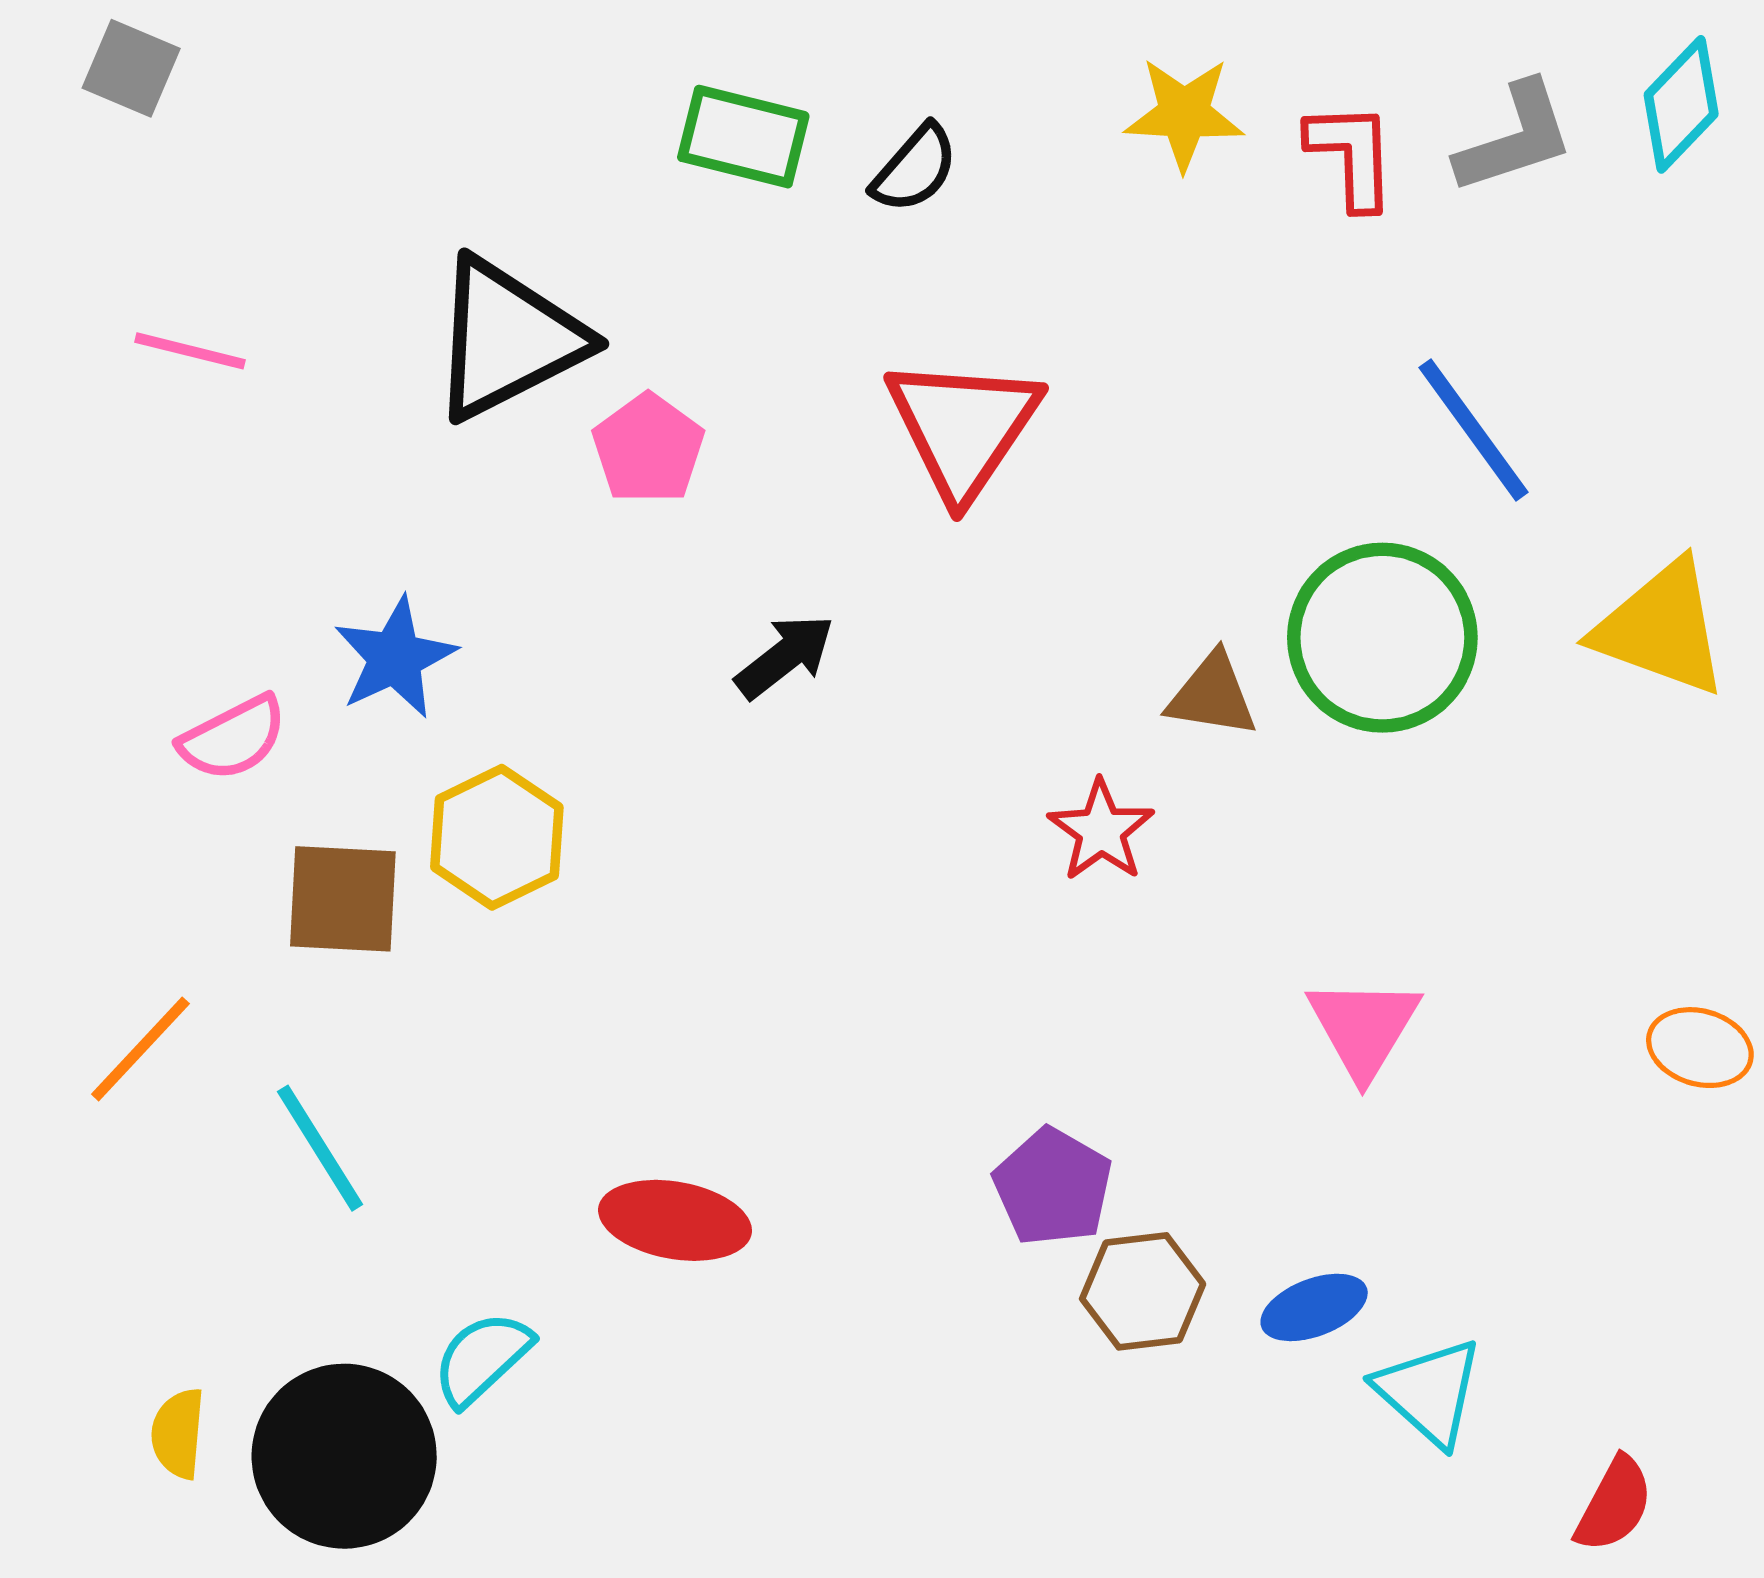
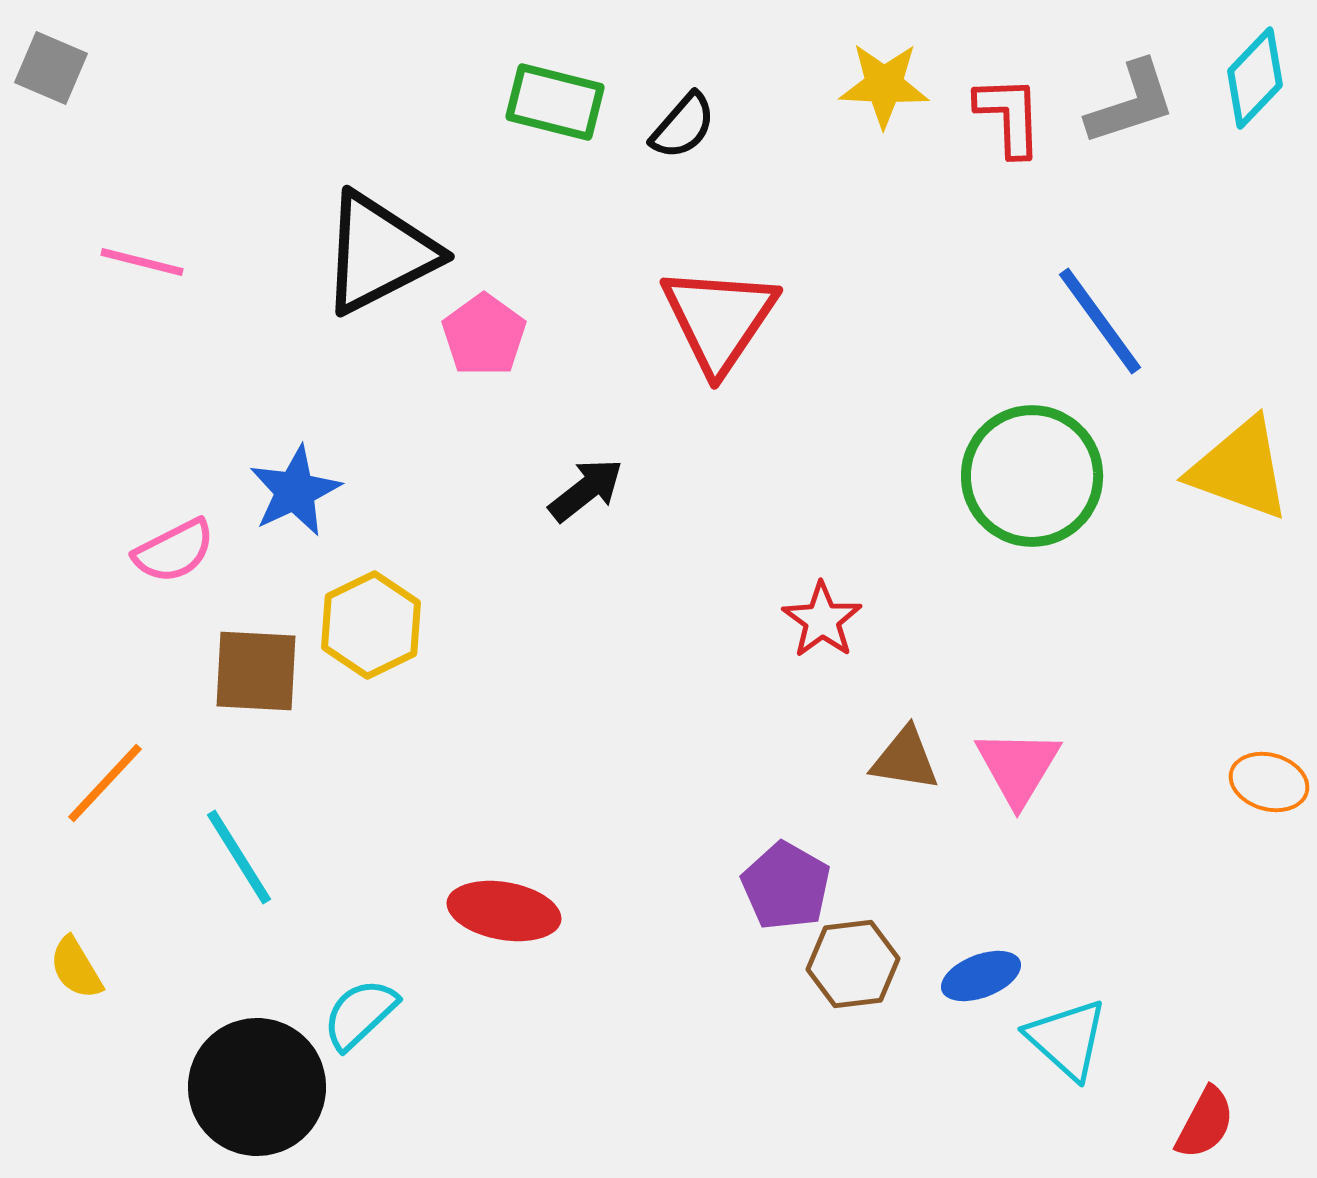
gray square: (131, 68) -> (51, 68), moved
brown triangle: (1212, 695) -> (905, 759), moved
yellow semicircle: (178, 1433) -> (76, 968), moved, turned -36

